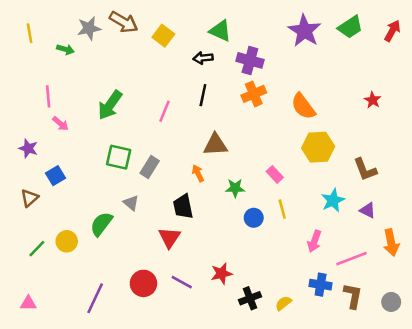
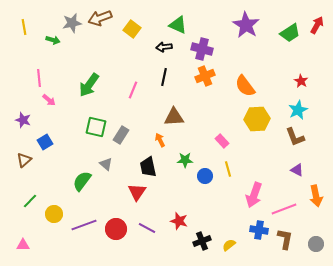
brown arrow: (124, 22) -> (100, 18), turned 130
green trapezoid: (350, 27) -> (290, 33), moved
green star: (235, 188) -> (185, 160), moved
cyan star: (333, 200) -> (298, 110), moved
yellow circle: (67, 241) -> (54, 214), moved
pink arrow: (314, 241) -> (254, 195), size x1.4
red star: (221, 273) -> (179, 221), turned 30
purple line: (95, 298) -> (84, 225), moved, turned 45

